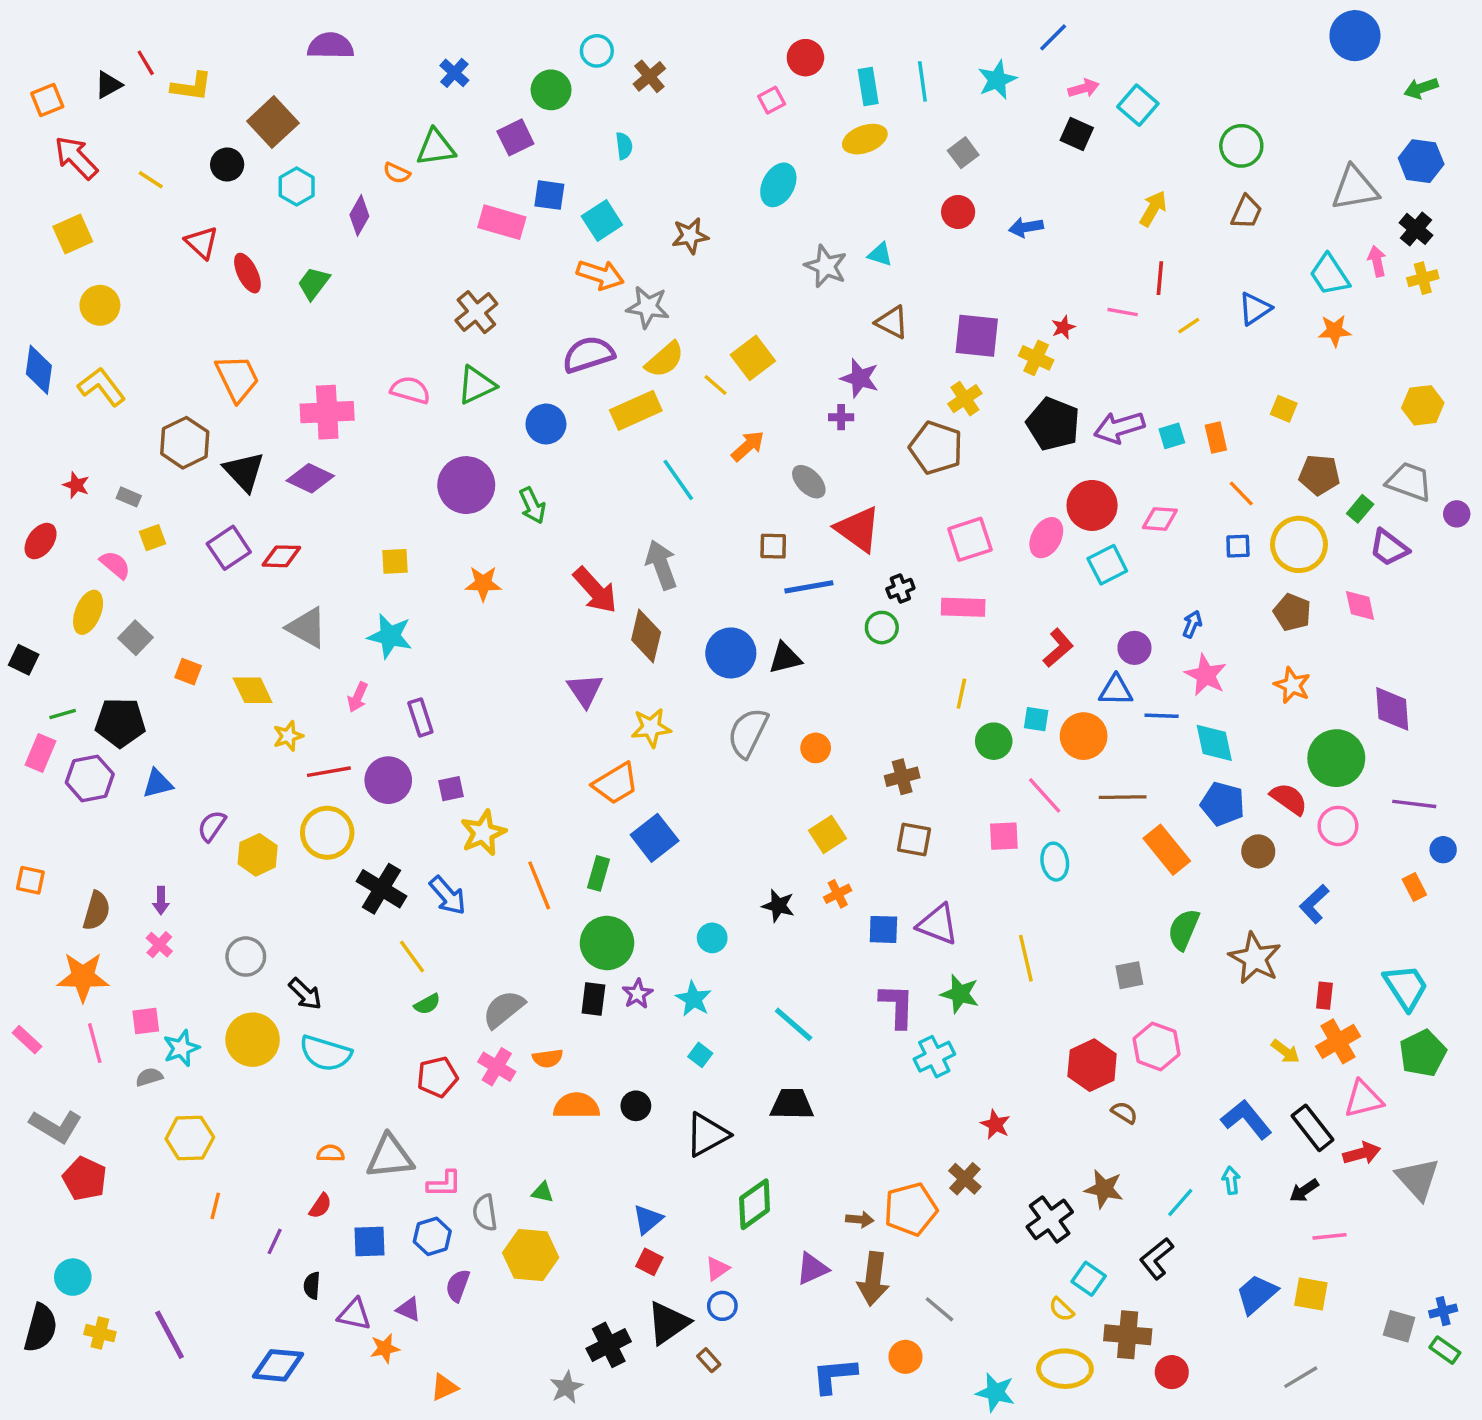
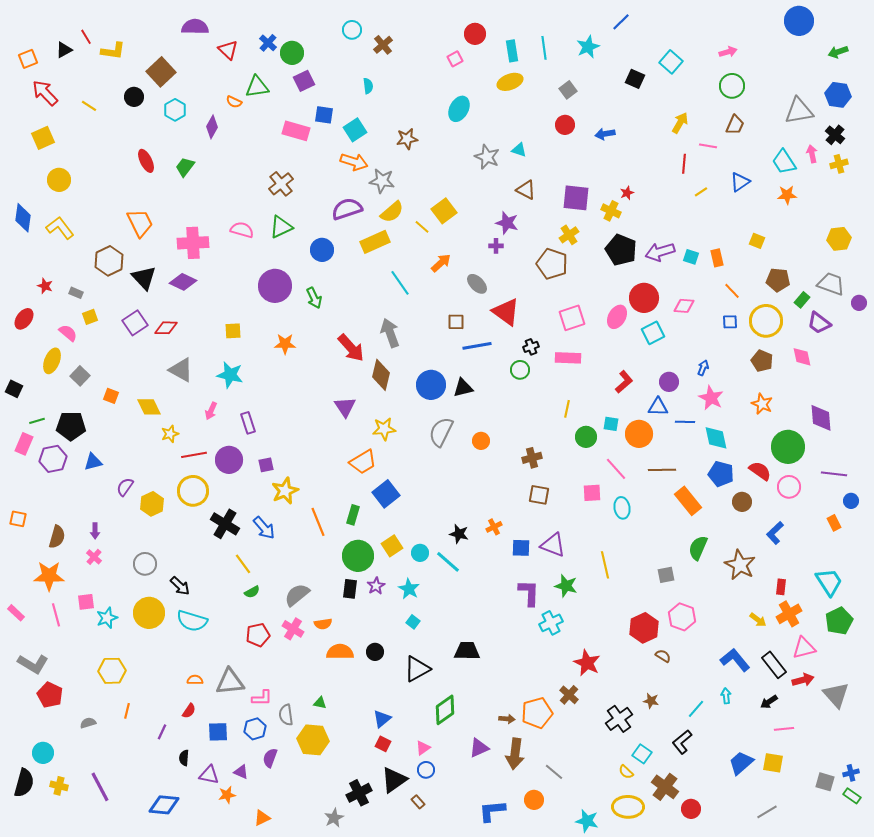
pink arrow: (1084, 88) -> (728, 52), moved
green circle: (551, 90) -> (292, 53), moved
red triangle: (202, 243) -> (228, 50), moved
pink line: (1123, 312) -> (708, 146), moved
cyan square: (1172, 436) -> (691, 257), turned 35
yellow square: (827, 834) -> (392, 546), moved
cyan line: (794, 1024) -> (448, 562), moved
gray semicircle: (149, 1077) -> (88, 723), moved
red star: (995, 1124) -> (587, 663), size x1.5
brown star: (1104, 1189) -> (651, 701), size x0.7
brown cross: (1128, 1335) -> (665, 787), turned 32

